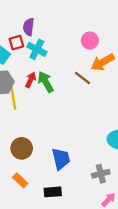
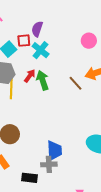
pink circle: (90, 40) -> (89, 41), moved
blue trapezoid: (61, 159) -> (54, 151), moved
gray cross: (101, 174) -> (49, 164), moved

